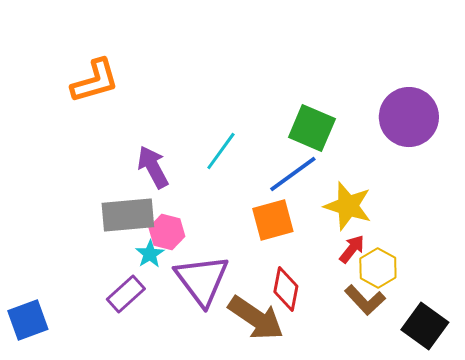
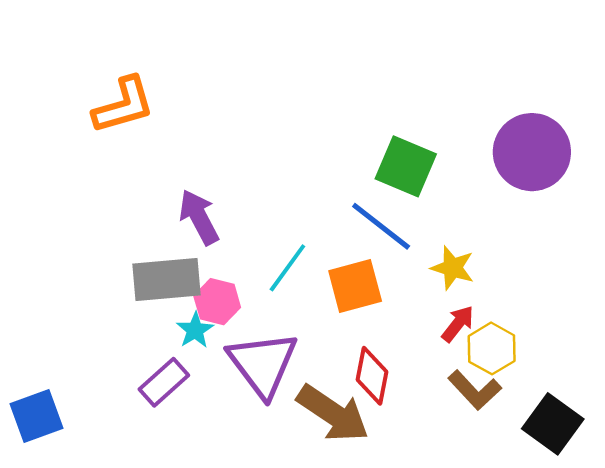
cyan line: (221, 151) -> (287, 268), moved
blue line: (293, 174) -> (381, 226), turned 74
yellow star: (348, 206) -> (453, 268), size x0.7

